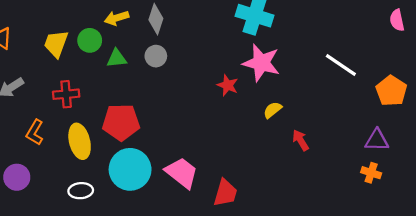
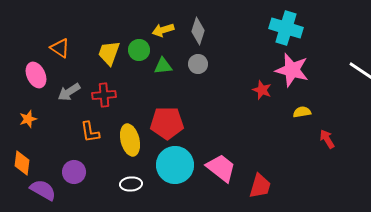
red cross: (66, 94) -> (104, 95), moved
yellow semicircle: (272, 110) -> (302, 112), turned 30
orange L-shape: (35, 132) -> (90, 132), turned -40

